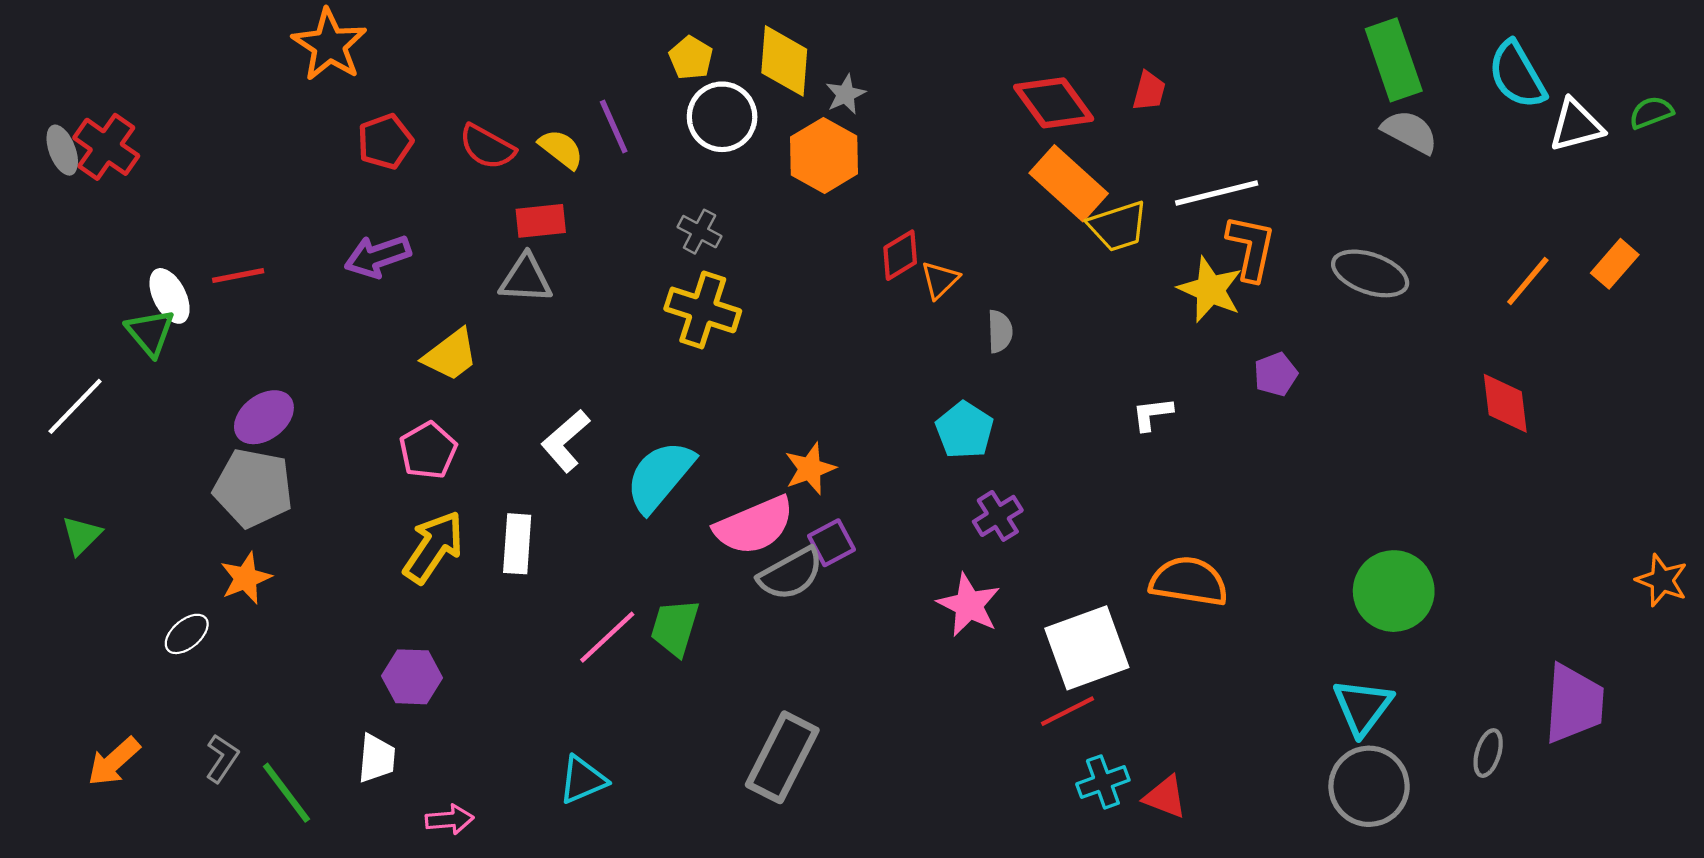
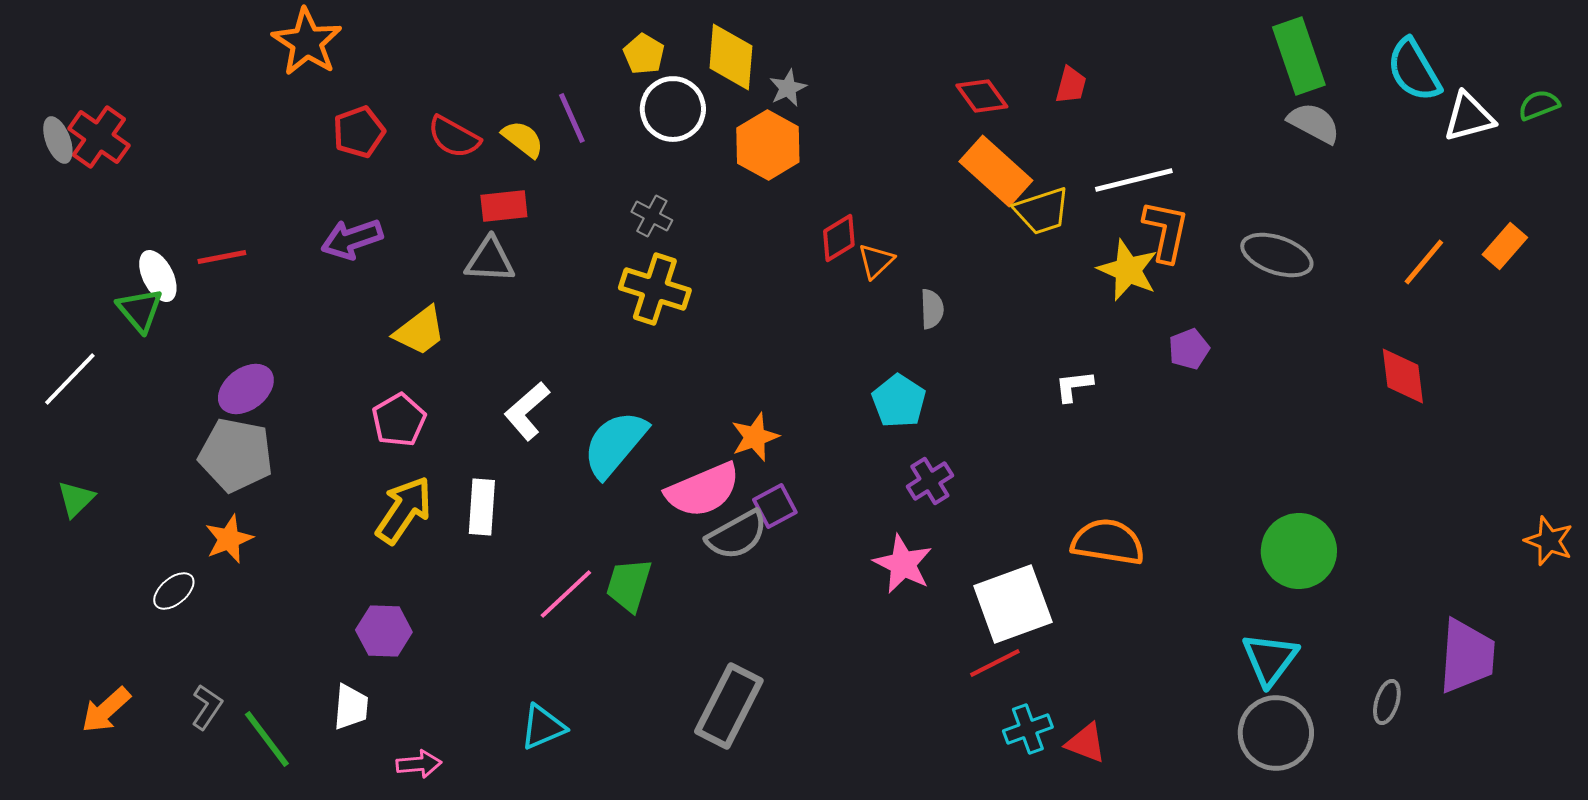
red diamond: (1054, 103) -> (982, 96), size x0.7

